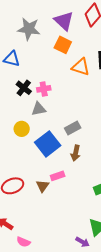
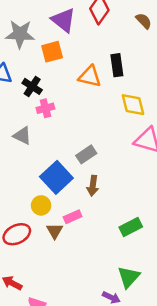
orange square: (63, 45) -> (52, 52), moved, turned -36
black cross: (24, 88) -> (32, 86), moved
gray triangle: (39, 109) -> (22, 136), moved, turned 42
yellow circle: (22, 129) -> (41, 205), moved

